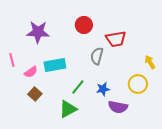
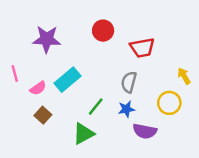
gray semicircle: (97, 56) -> (129, 82), moved
cyan rectangle: (55, 65) -> (67, 80), turned -30

